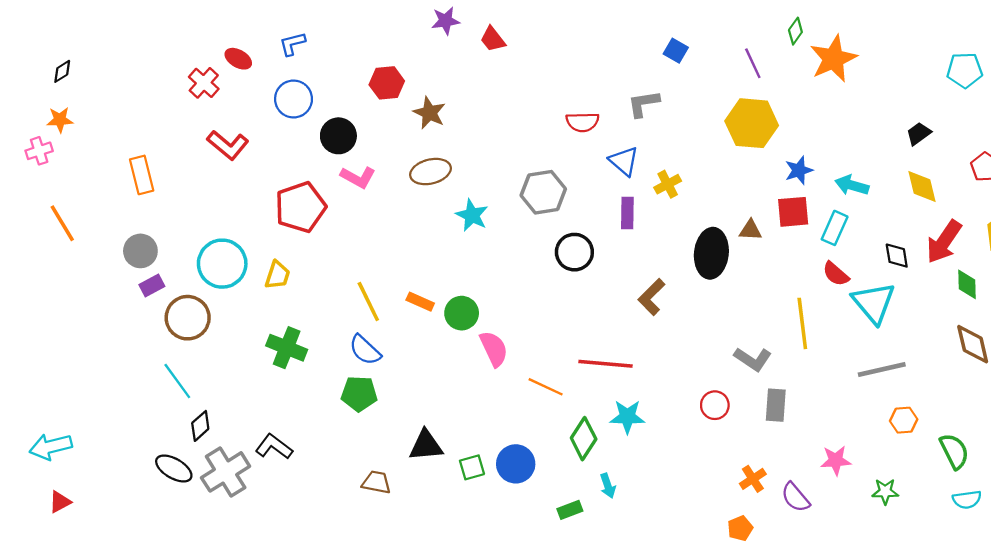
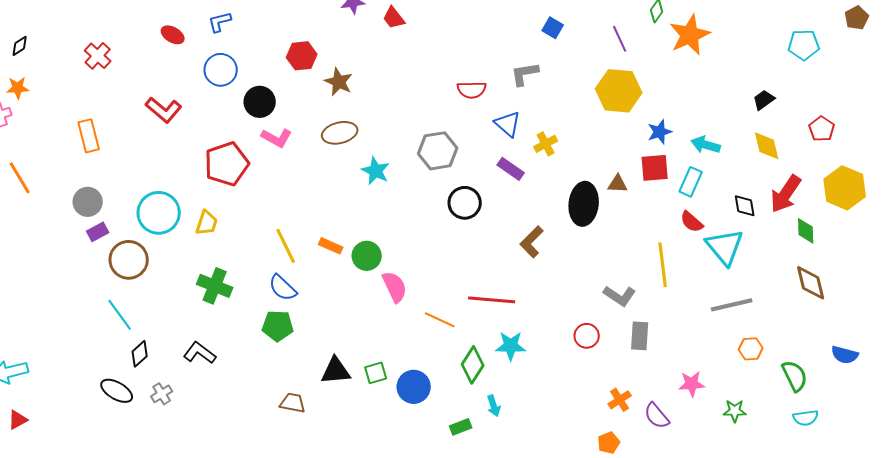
red cross: (204, 83) -> (98, 56), moved
purple rectangle: (627, 213) -> (511, 169), turned -56
black L-shape: (274, 447) -> (200, 353), moved
green square: (472, 467) -> (376, 373), moved
gray cross: (226, 472) -> (162, 394), size x0.5

